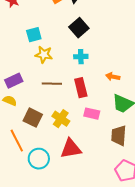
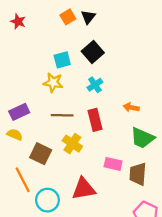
cyan square: (34, 35) -> (62, 60), moved
cyan cross: (81, 57) -> (95, 85), turned -32
pink rectangle: (92, 114) -> (113, 164), moved
yellow cross: (61, 119) -> (72, 144), moved

